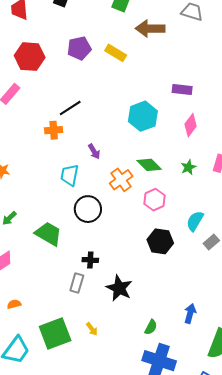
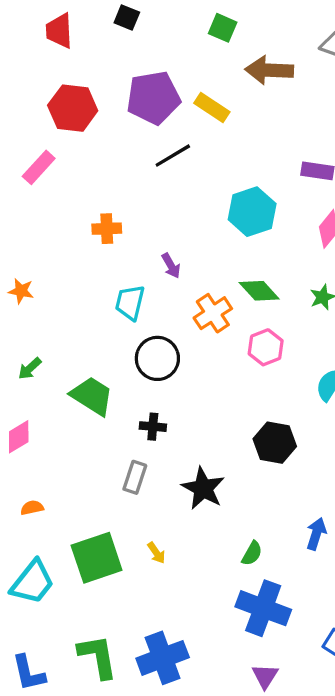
purple pentagon: (79, 48) -> (153, 98), size x1.4
black line: (70, 108) -> (173, 156), moved
black hexagon: (160, 241) -> (275, 443), moved
black cross: (90, 260) -> (153, 427), moved

